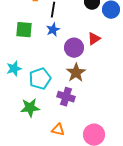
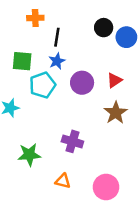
red triangle: (94, 39) -> (114, 80), moved
brown star: (76, 73) -> (116, 113), moved
cyan pentagon: (40, 79) -> (42, 85), moved

